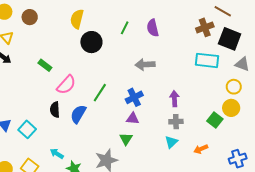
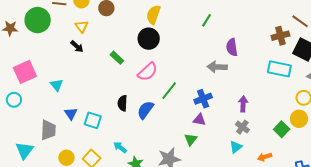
green line: (125, 28) -> (207, 20), moved
purple semicircle: (153, 28) -> (232, 47), moved
black circle: (91, 42) -> (149, 39), moved
pink semicircle: (66, 85) -> (148, 72), moved
gray cross: (176, 122) -> (242, 127), turned 32
cyan square: (27, 129) -> (93, 120), turned -30

